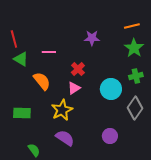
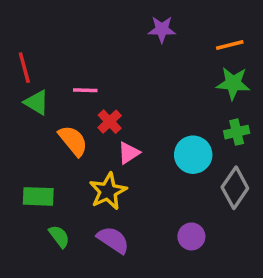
purple star: (92, 38) -> (162, 29), moved
green star: (134, 48) -> (233, 83), turned -30
red cross: (78, 69) -> (110, 122), moved
green semicircle: (34, 150) -> (59, 236), moved

